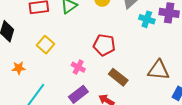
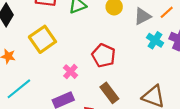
yellow square: (45, 45) -> (42, 39), size x1.4

